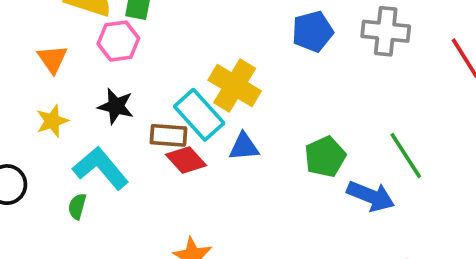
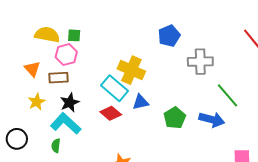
gray cross: (386, 31) -> (200, 62), moved
black star: (116, 106) -> (70, 103), moved, turned -30
brown rectangle: (168, 135) -> (58, 78), moved
green pentagon: (325, 157) -> (175, 118), moved

